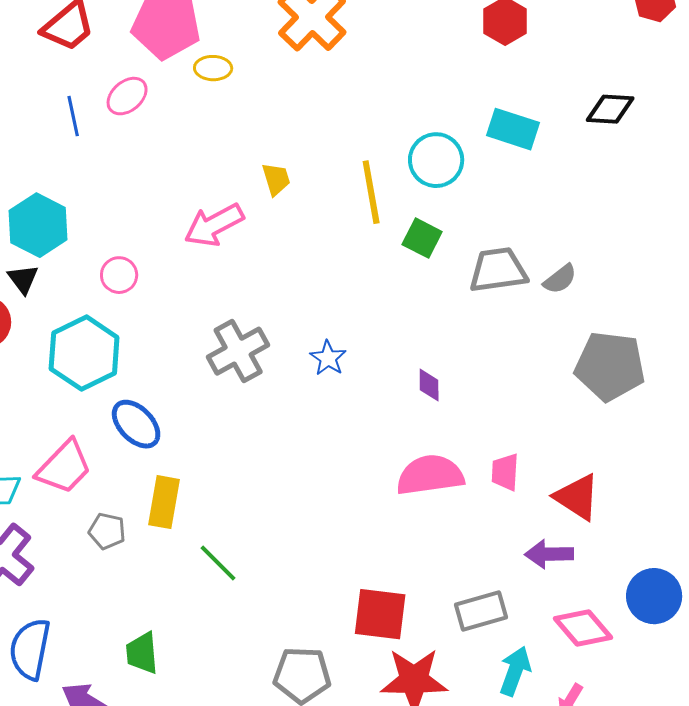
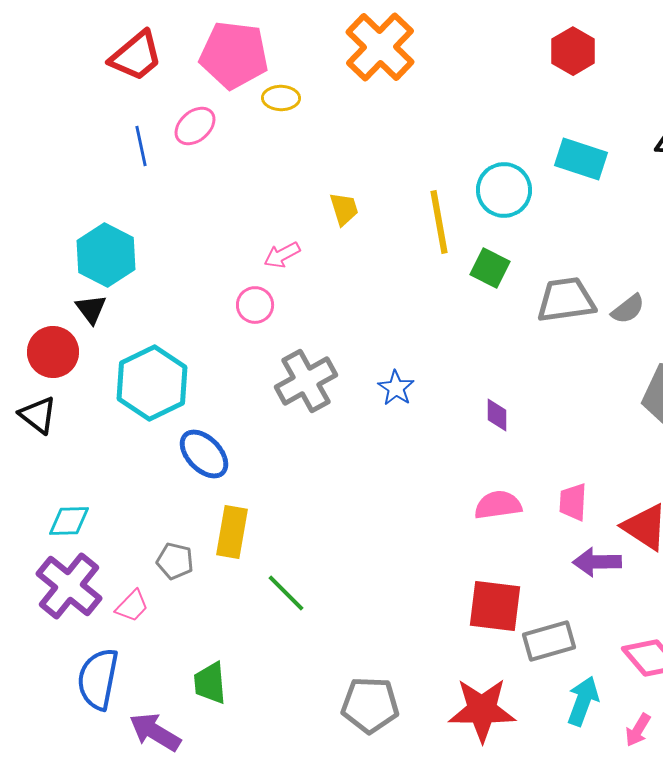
pink arrow: (214, 225) -> (282, 255), size x0.6
pink circle: (119, 275) -> (255, 305), moved
pink trapezoid: (64, 467) -> (132, 606), moved, size x0.6
pink semicircle: (430, 475) -> (498, 505), size x0.7
purple arrow: (549, 554) -> (597, 562), moved
red square: (380, 614) -> (495, 606), moved

